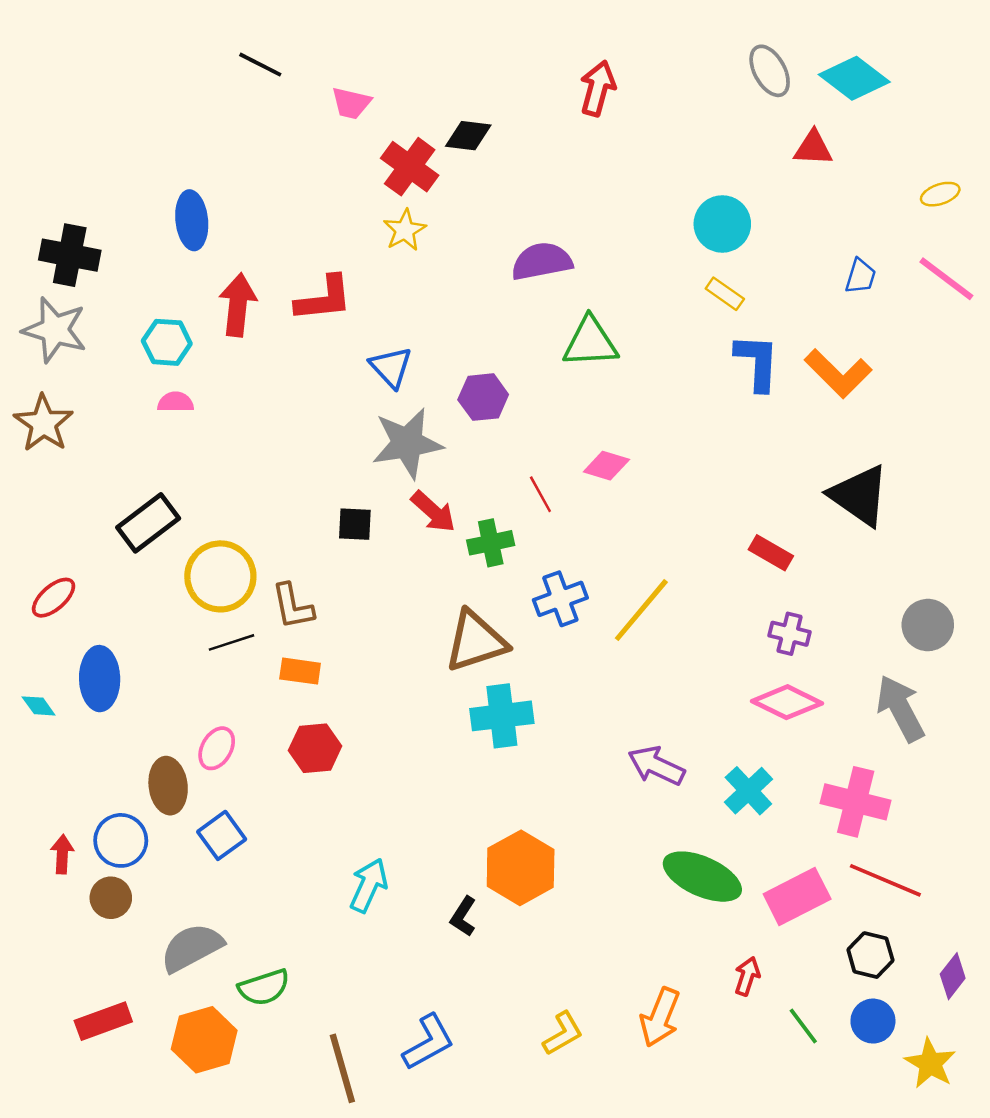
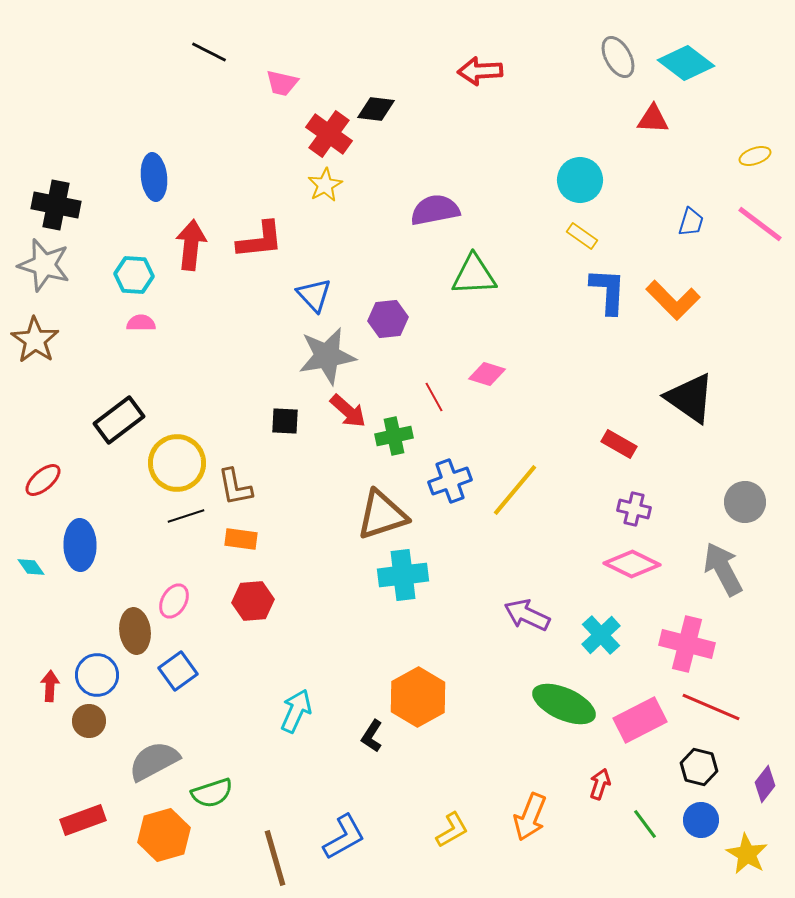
red arrow: (598, 88) -> (480, 71), turned -108

